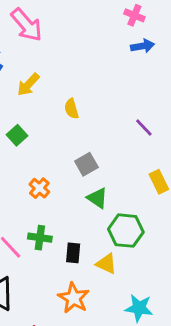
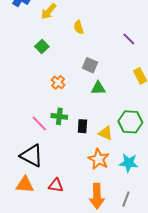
gray square: (86, 164) -> (90, 65), turned -35
green triangle: (97, 198) -> (98, 88), turned -35
green hexagon: (126, 231) -> (130, 122), moved
orange star: (74, 298) -> (99, 159), moved

